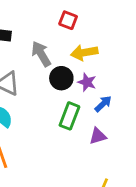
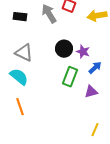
yellow arrow: (84, 53) -> (97, 16), moved
gray arrow: (41, 54) -> (49, 14), moved

